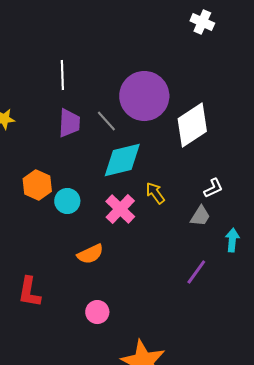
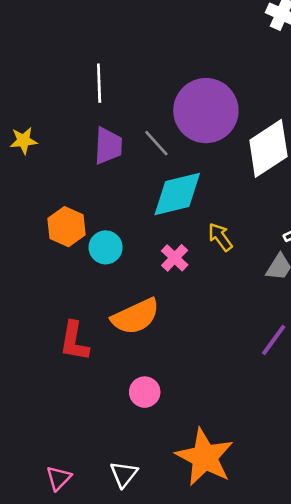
pink cross: (120, 209) -> (175, 258), size x0.7
orange semicircle: (90, 254) -> (136, 316), size x1.4
red L-shape: (29, 292) -> (74, 341), moved

